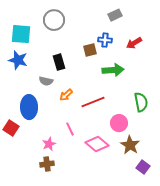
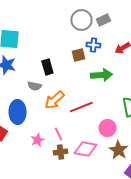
gray circle: (54, 20) -> (81, 20), moved
orange arrow: (66, 95) -> (54, 100), size x1.5
pink star: (49, 144) -> (37, 140), moved
pink diamond: (97, 144) -> (85, 149), turned -30
brown cross: (47, 164) -> (60, 152), moved

